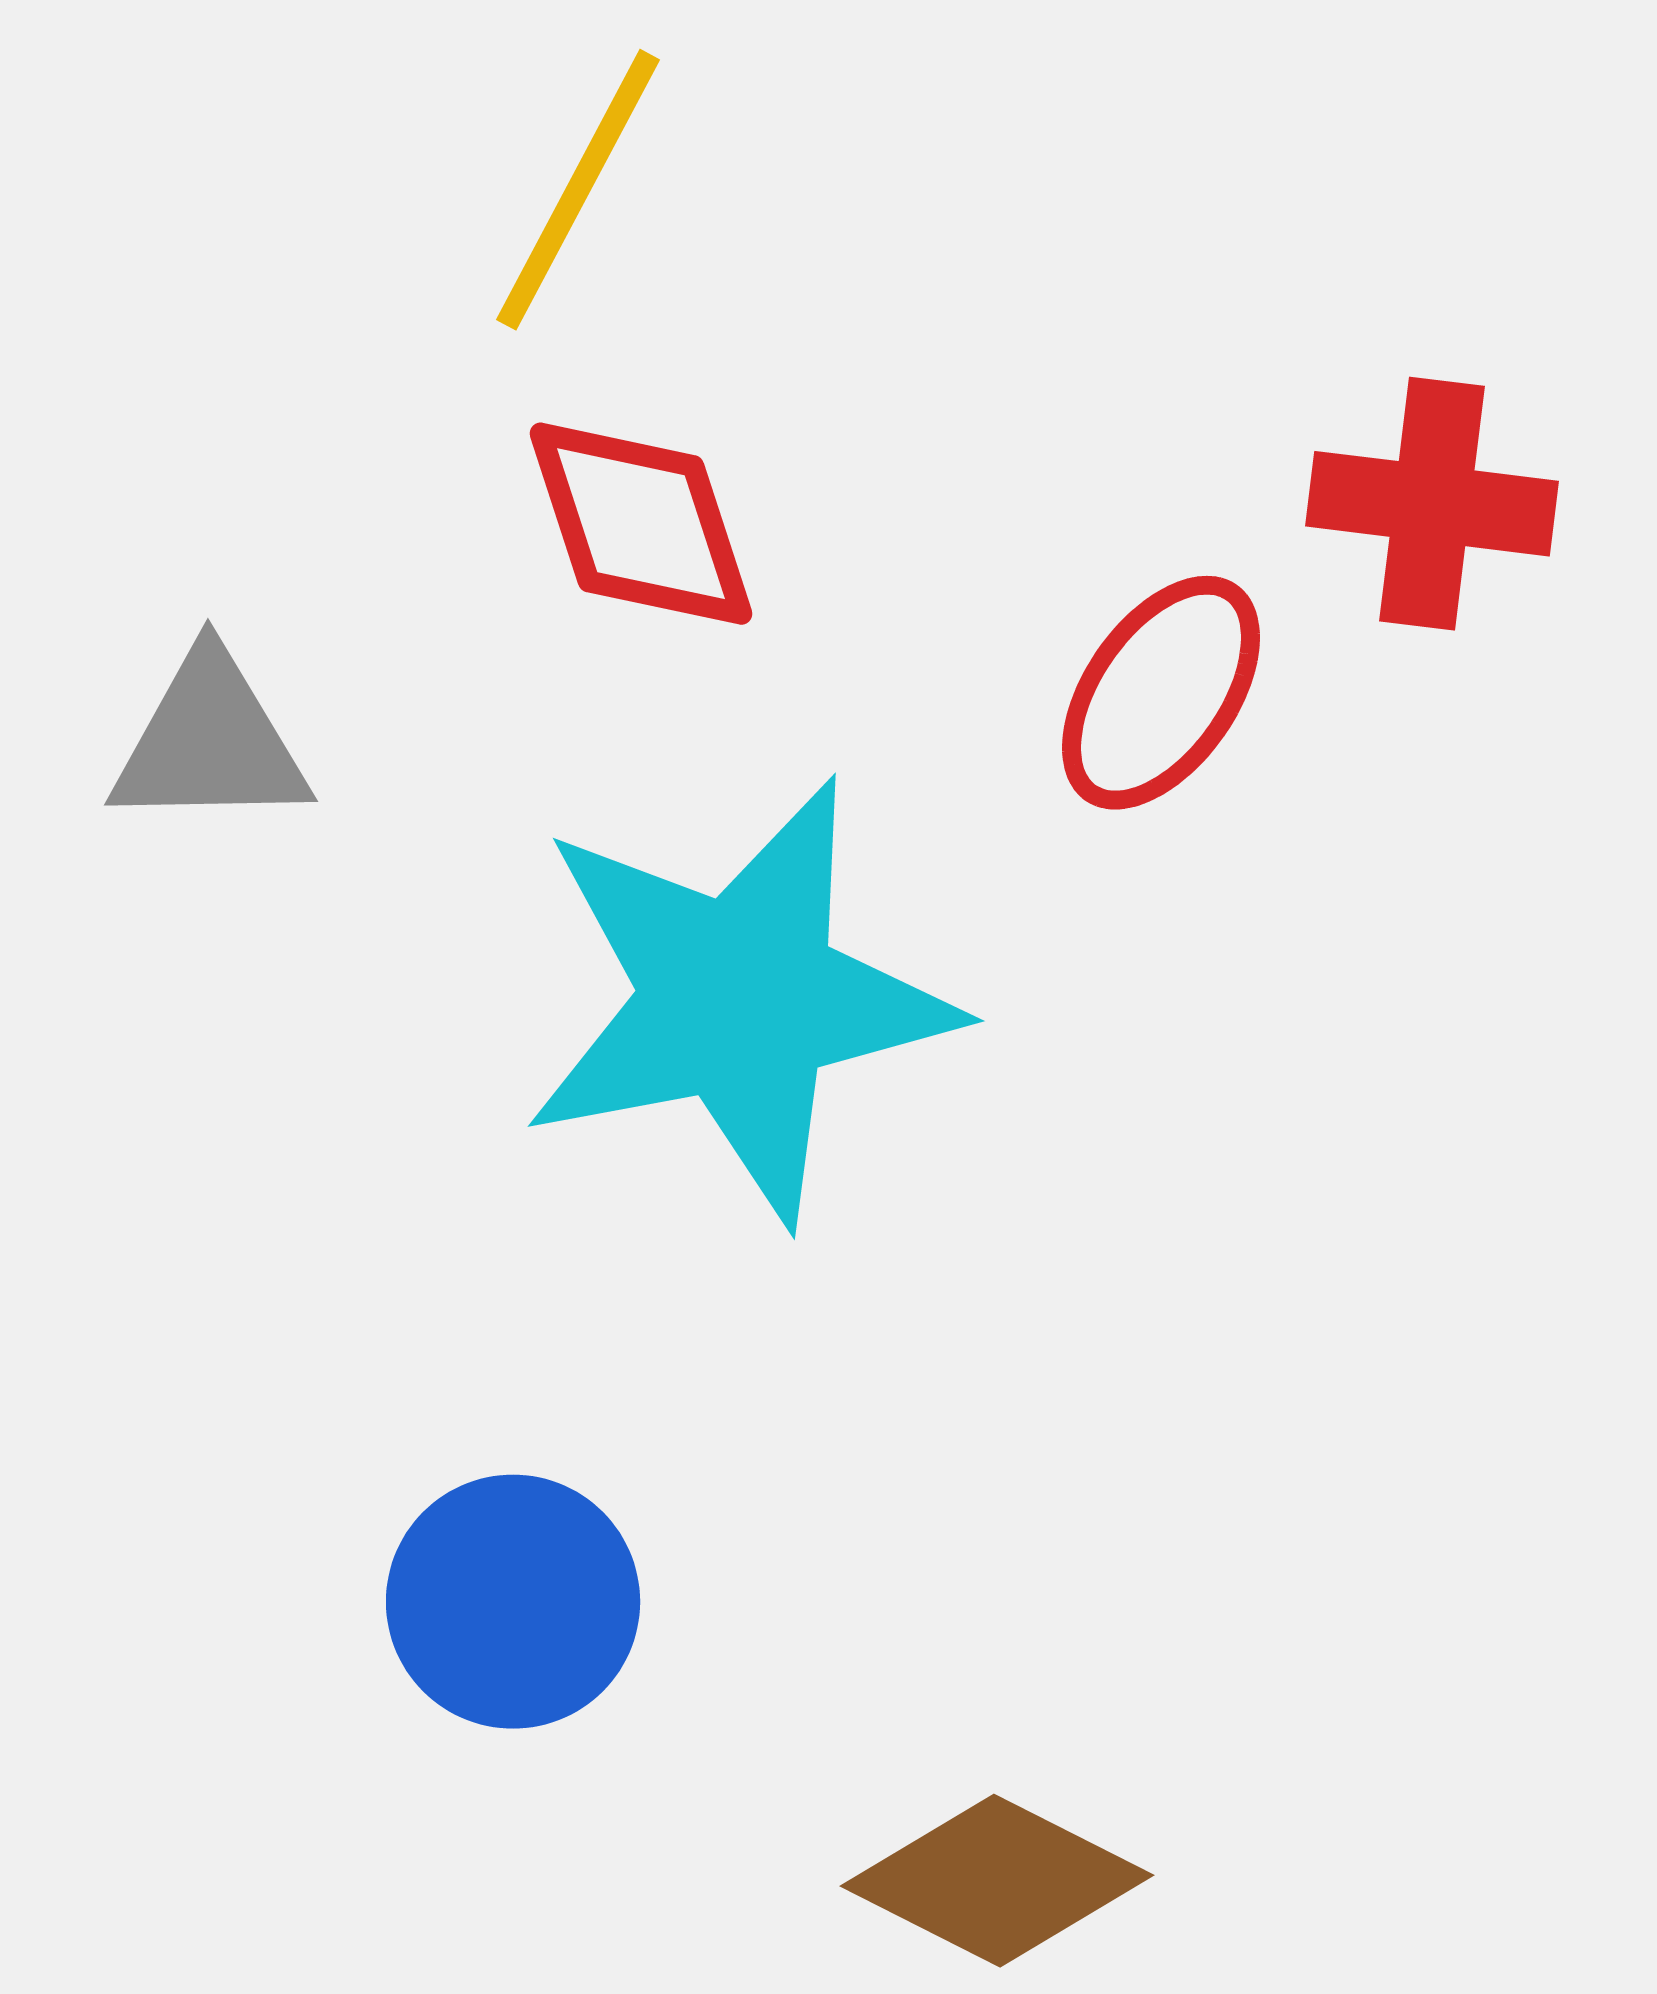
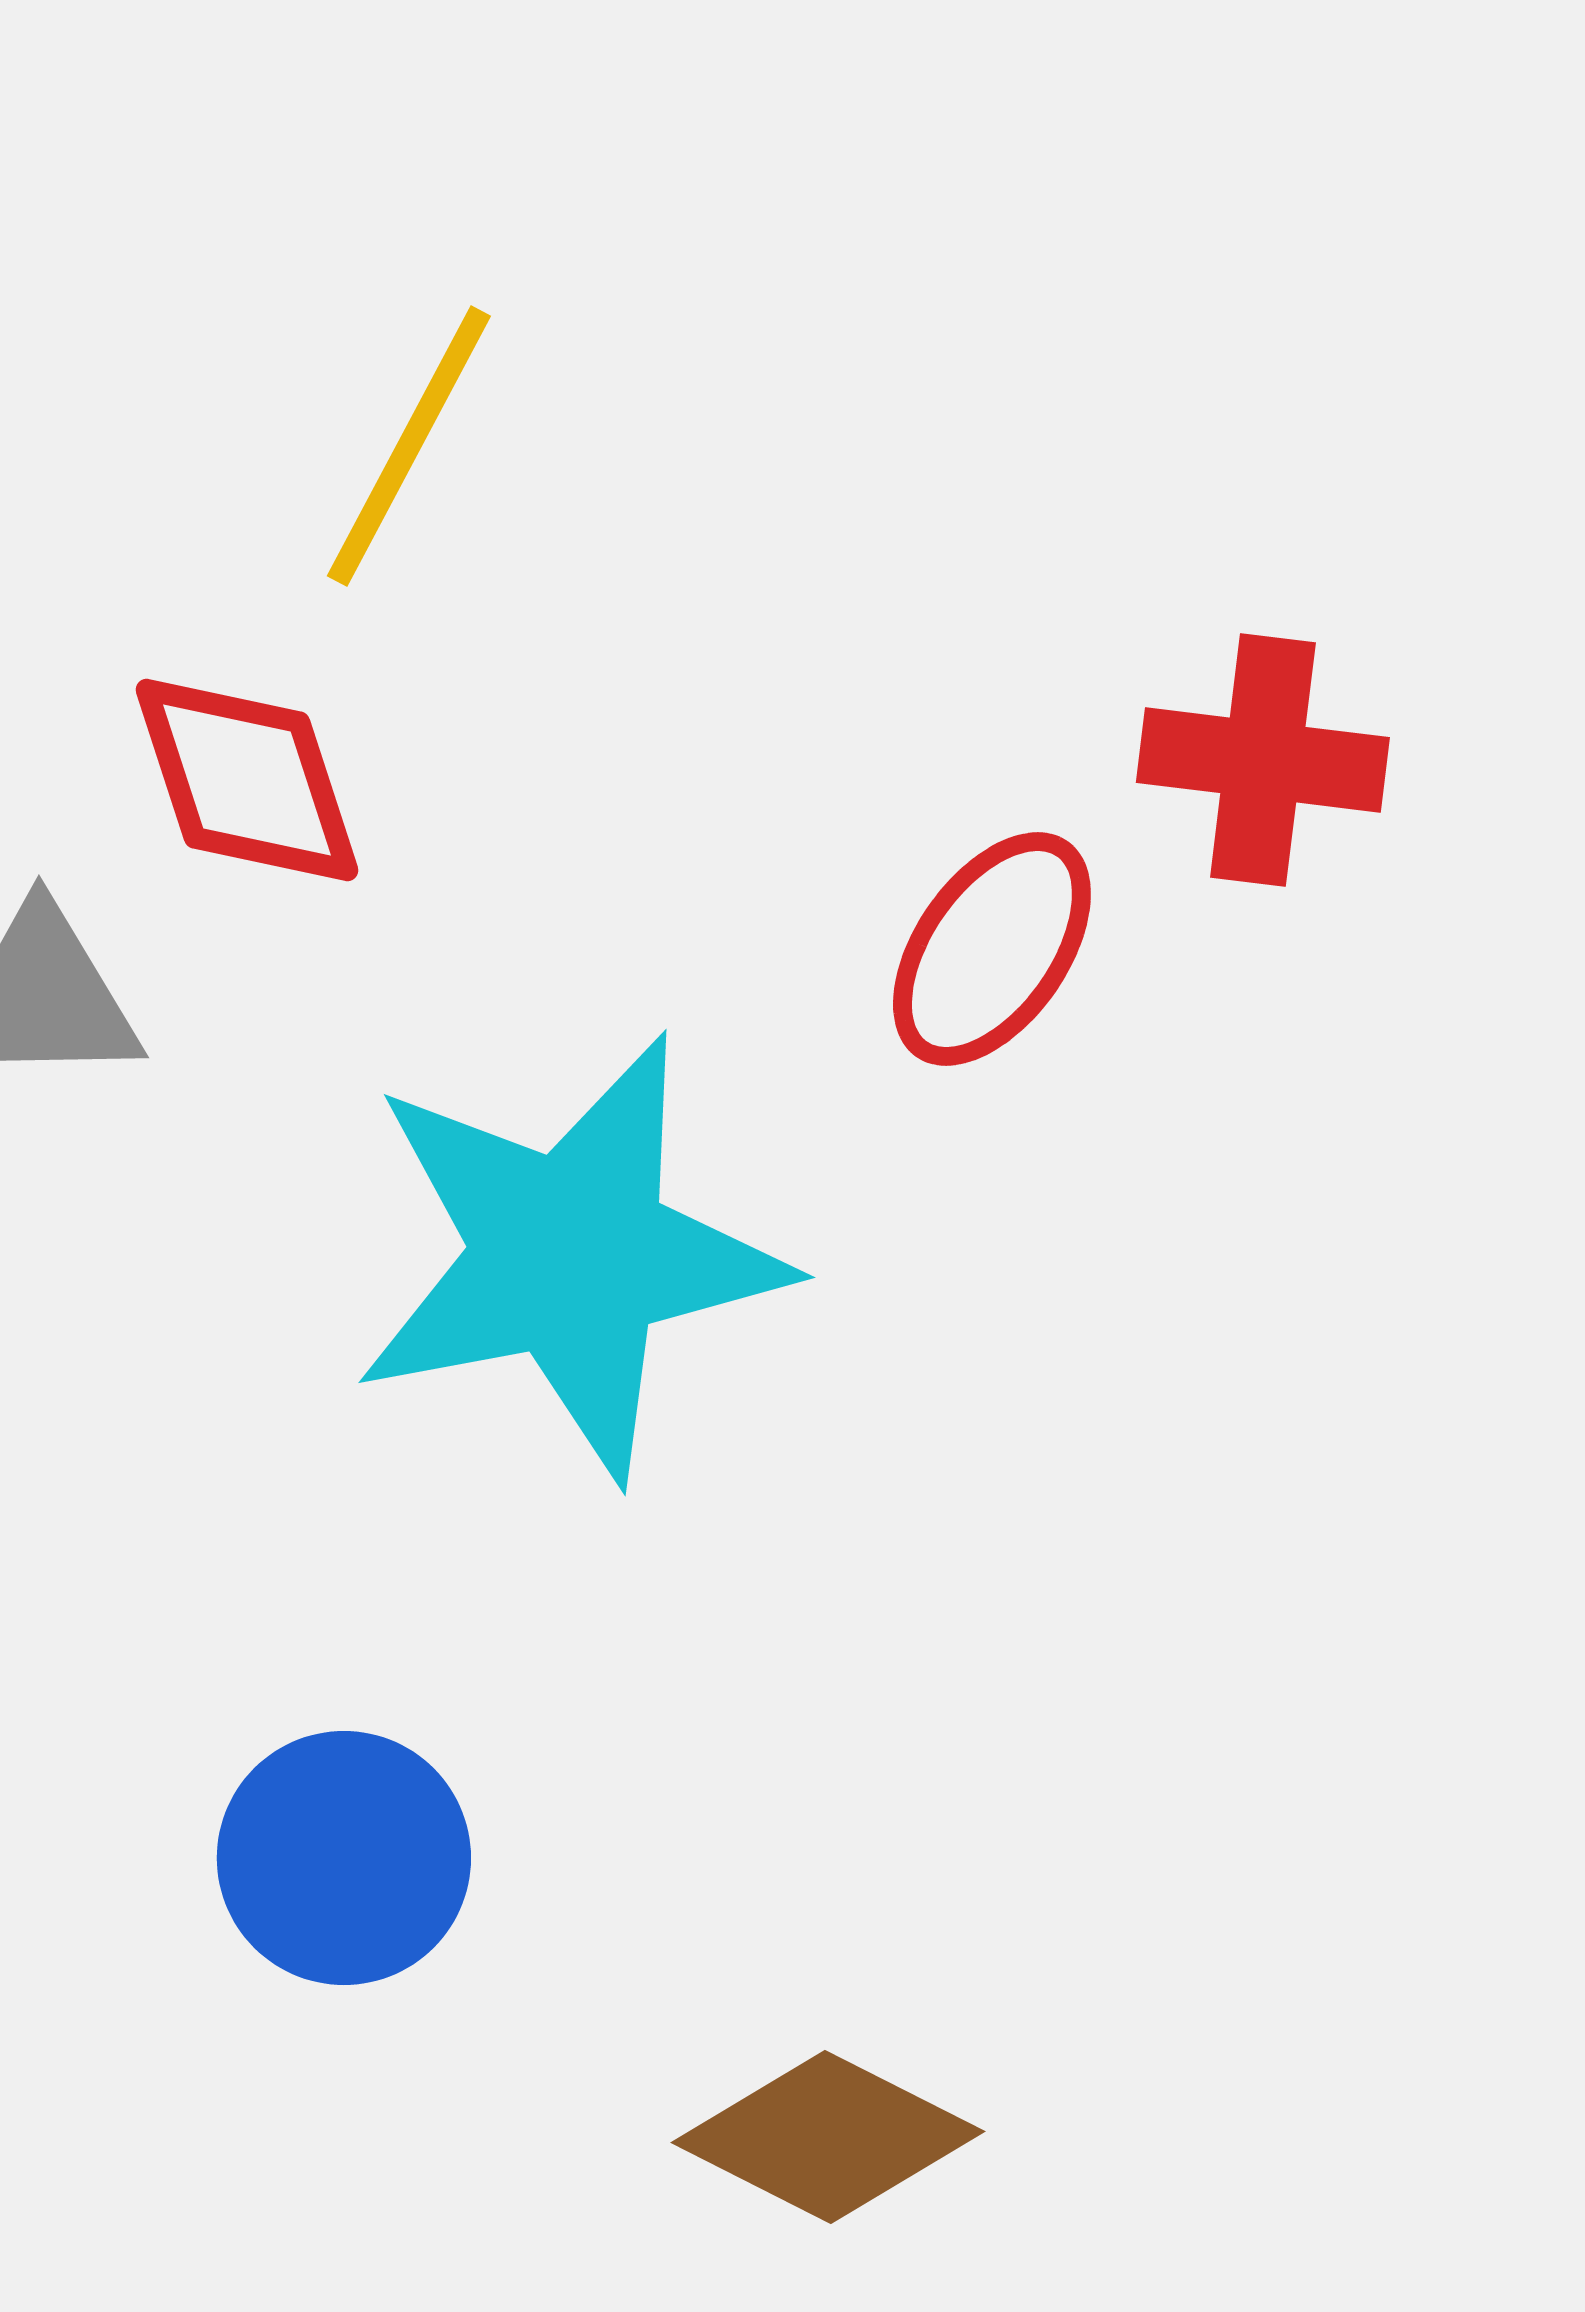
red diamond: (641, 524) -> (247, 780), moved

